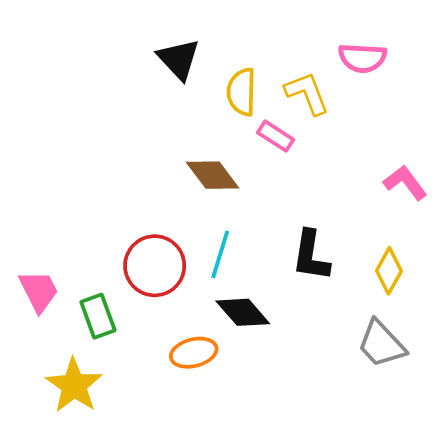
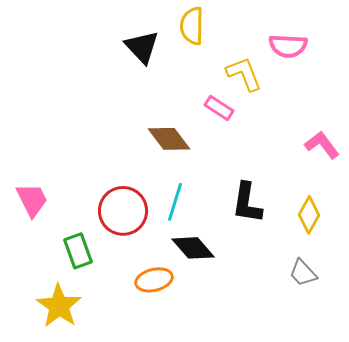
yellow semicircle: (242, 92) -> (192, 26), moved
pink trapezoid: (39, 291) -> (32, 200), moved
gray trapezoid: (381, 344) -> (303, 273), size x0.7

